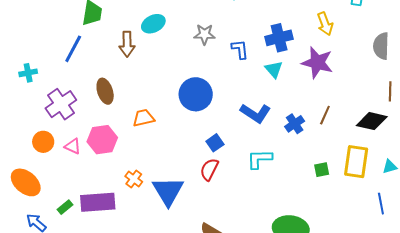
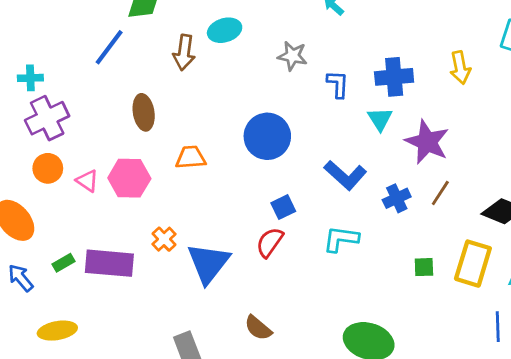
purple star: (317, 63) -> (427, 142), moved
cyan cross: (28, 73) -> (30, 78), moved
purple cross: (61, 104) -> (47, 118), moved

